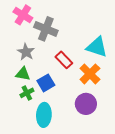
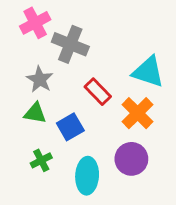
pink cross: (23, 15) -> (35, 23), turned 30
green cross: (27, 93) -> (41, 160), moved
cyan ellipse: (44, 115) -> (87, 176), moved

